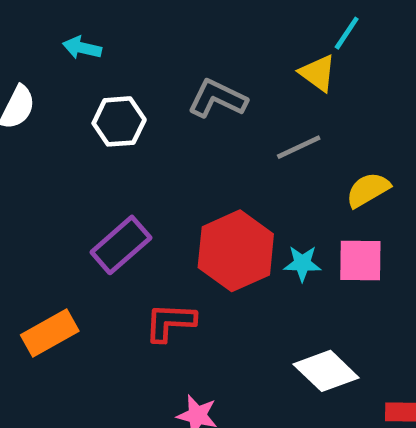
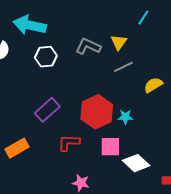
cyan arrow: (82, 48) -> (30, 25), size x2.0
yellow triangle: (318, 73) -> (119, 42), moved, turned 30
pink square: (360, 260) -> (110, 147), moved

